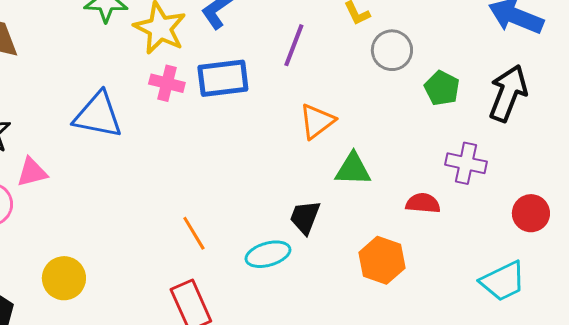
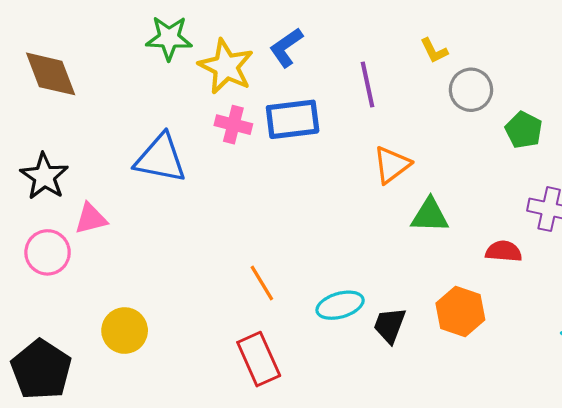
purple line: (294, 45) -> (367, 84), turned -33
black trapezoid: (305, 217) -> (390, 325), moved

